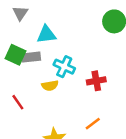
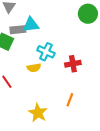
gray rectangle: (31, 57) -> (18, 30), moved
orange line: (93, 124) -> (70, 100), turned -32

